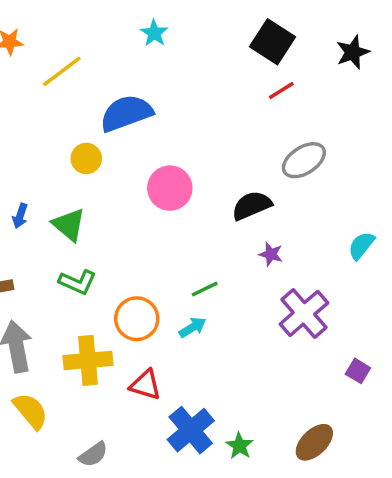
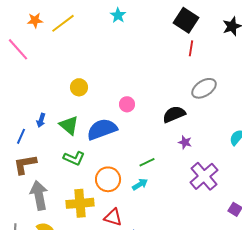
yellow line: (62, 71) -> (63, 23), moved
red line: (281, 91) -> (191, 48), turned -49
blue semicircle: (126, 113) -> (102, 129), moved
pink circle: (170, 188) -> (127, 104), size x0.6

